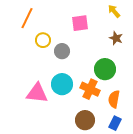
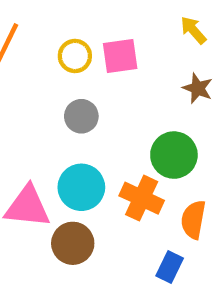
yellow circle: (43, 40) -> (75, 56), moved
brown circle: (85, 120) -> (73, 243), moved
blue rectangle: (115, 123) -> (170, 267), moved

